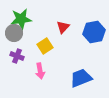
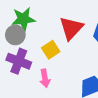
red triangle: (63, 27) -> (71, 28), size x1.6
purple cross: (17, 56) -> (19, 61), size x1.5

